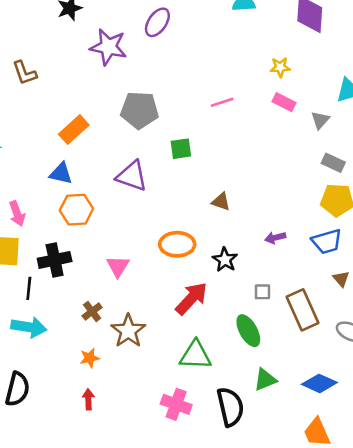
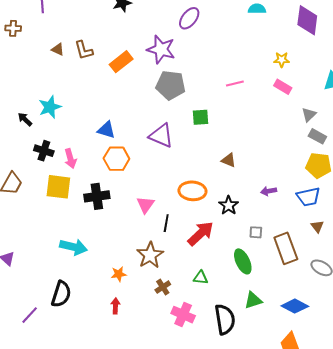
purple star: (108, 47) -> (161, 49), moved
gray triangle: (320, 120) -> (309, 115), moved
orange rectangle: (74, 130) -> (121, 62), moved
black line: (29, 288) -> (166, 223), moved
brown cross: (92, 312) -> (163, 287), moved
green triangle: (195, 355) -> (201, 278), size x0.6

